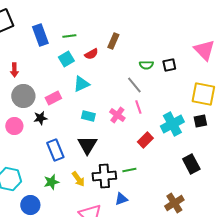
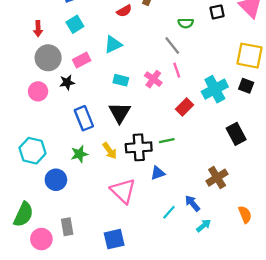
cyan square: (66, 59) -> (75, 24), moved
black square: (169, 65) -> (217, 12), moved
black square: (200, 121) -> (246, 86), turned 32

